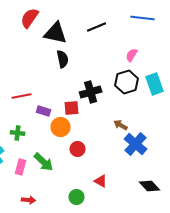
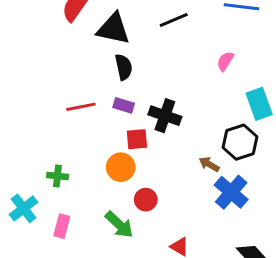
black hexagon: (127, 82) -> (240, 142), moved
black cross: (91, 92) -> (165, 116), turned 35
red line: (22, 96) -> (81, 107), moved
purple rectangle: (44, 111) -> (124, 105), moved
green arrow: (44, 162) -> (119, 225), moved

